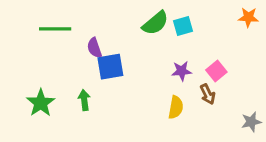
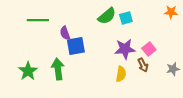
purple star: (182, 71) -> (125, 49), size x1.5
green arrow: (84, 100) -> (58, 69), size x1.5
gray star: (251, 122) -> (173, 69), moved

